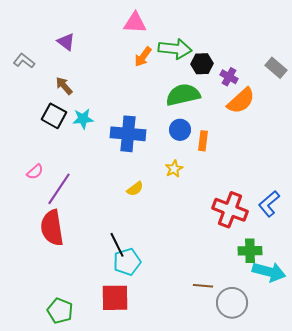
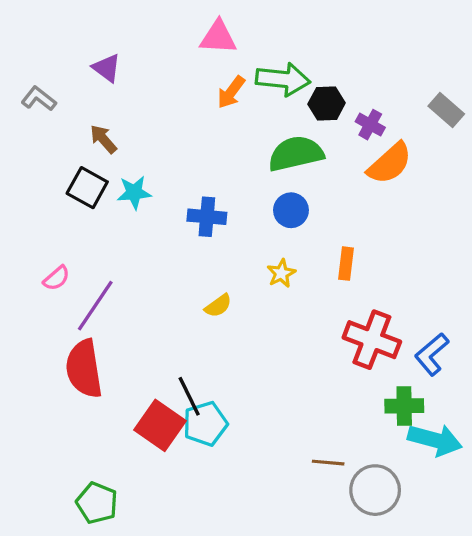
blue cross: (128, 134) -> (207, 217), size x0.7
orange rectangle: (203, 141) -> (346, 264), moved
blue L-shape: (269, 204) -> (432, 354), moved
red square: (115, 298) -> (160, 425), moved, turned 36

